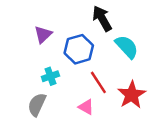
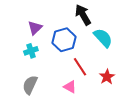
cyan cross: (50, 76) -> (31, 51), moved
red star: (132, 95) -> (107, 77), size x0.7

